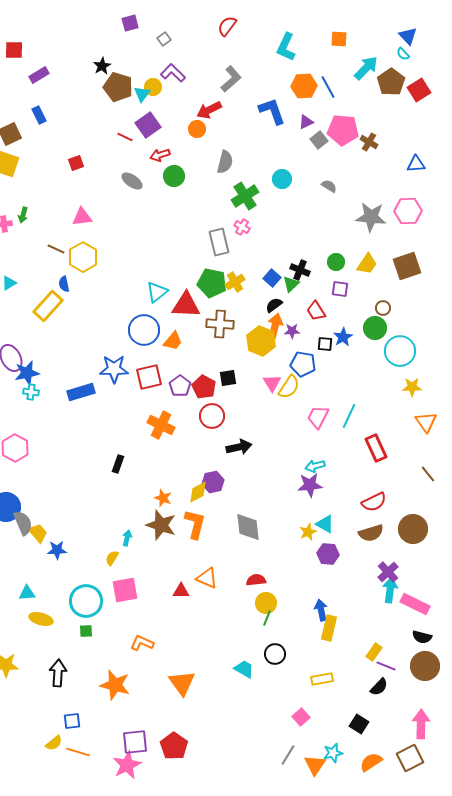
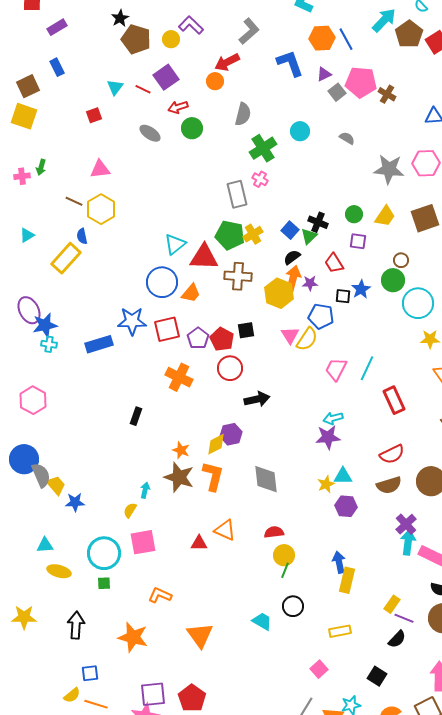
cyan triangle: (142, 94) -> (115, 87), moved
cyan triangle: (325, 524) -> (343, 476), turned -30

